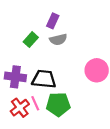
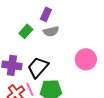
black trapezoid: (44, 79) -> (38, 67), turned -55

